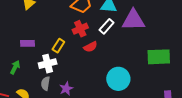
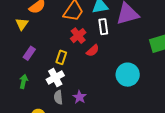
white rectangle: (107, 26) -> (103, 27), turned -35
purple rectangle: (27, 43) -> (29, 53), moved, turned -40
green arrow: (15, 67) -> (23, 81), moved

